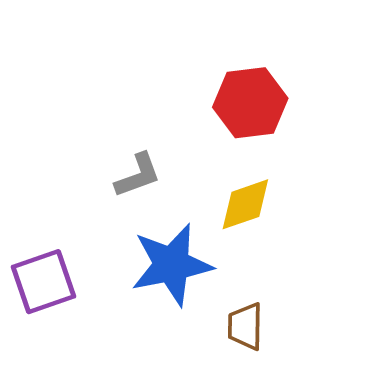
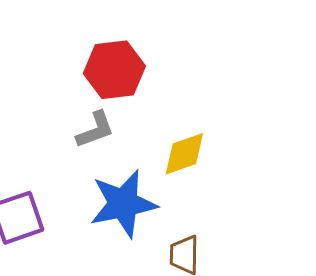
red hexagon: (250, 103) -> (114, 70), moved

